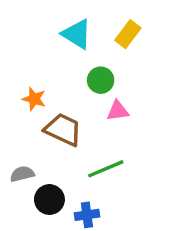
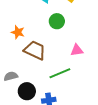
pink triangle: (118, 111) -> (77, 50), moved

